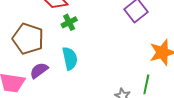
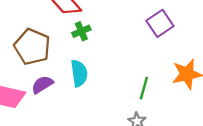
green line: (146, 84) -> (144, 88), moved

